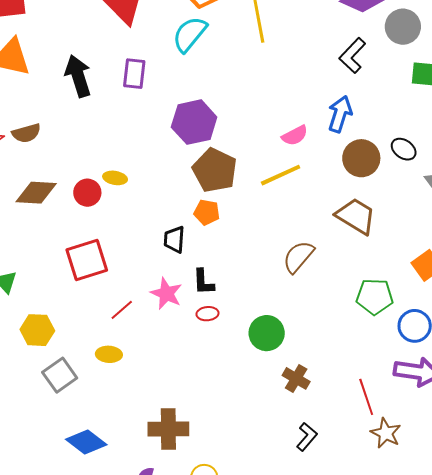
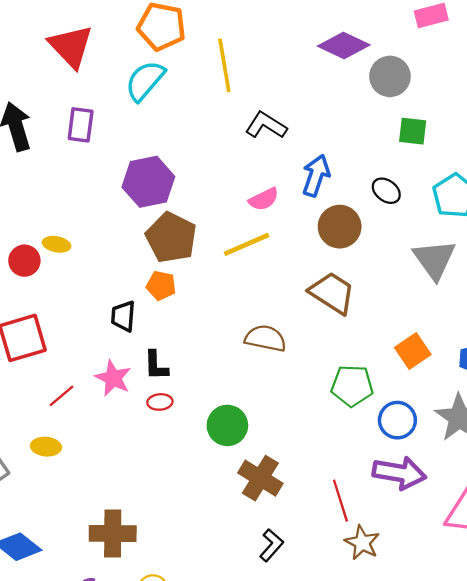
black L-shape: (352, 56) -> (266, 125), moved, turned 78
black ellipse: (404, 149) -> (386, 191), moved
brown semicircle: (298, 257) -> (265, 338), turned 60
brown cross: (296, 378) -> (260, 478), size x1.4

